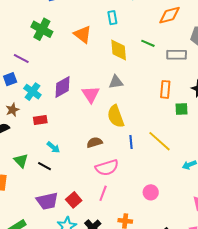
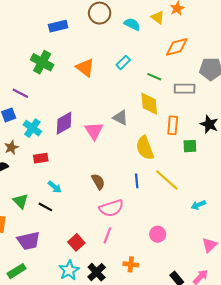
cyan rectangle: (112, 18) -> (123, 62), moved, turned 56
yellow diamond: (119, 50) -> (149, 104), moved
gray triangle: (116, 82) -> (120, 118), turned 35
yellow semicircle: (116, 116) -> (145, 148), moved
brown semicircle: (95, 142) -> (98, 182), turned 77
purple trapezoid: (47, 201) -> (29, 241), moved

